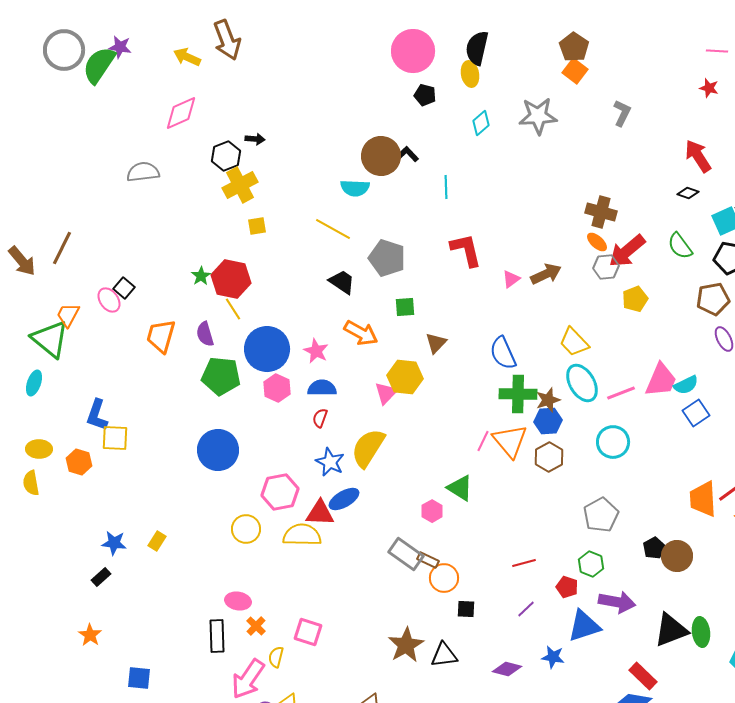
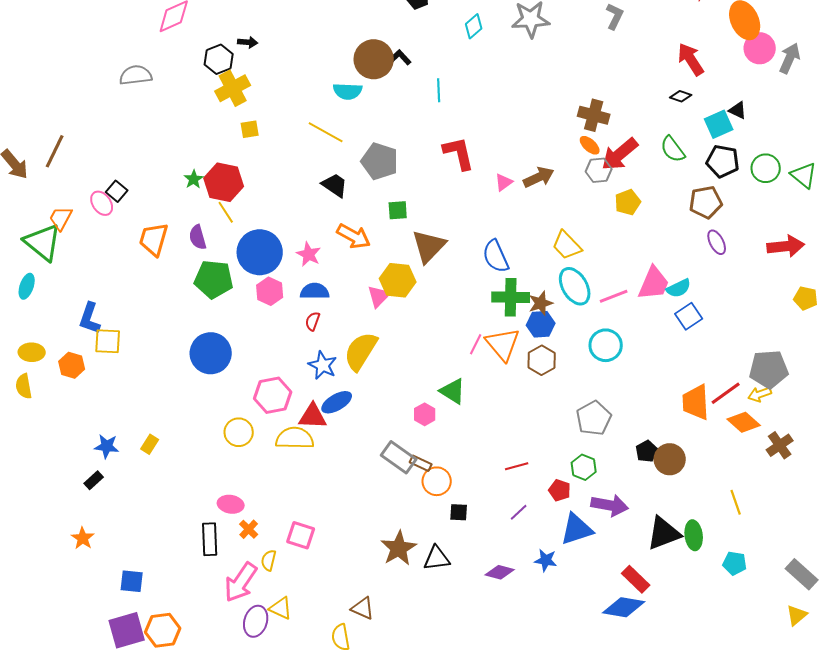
brown triangle: (436, 343) -> (429, 246), size x1.6

